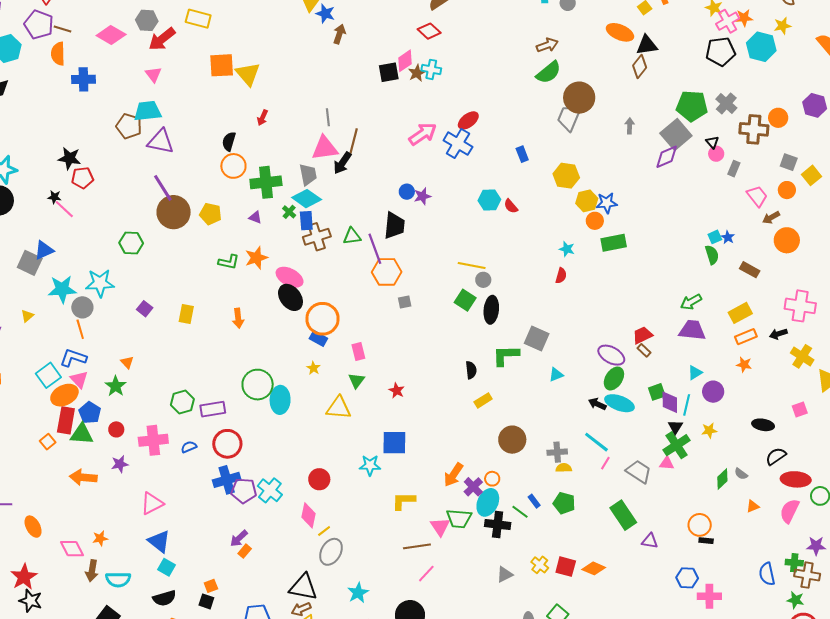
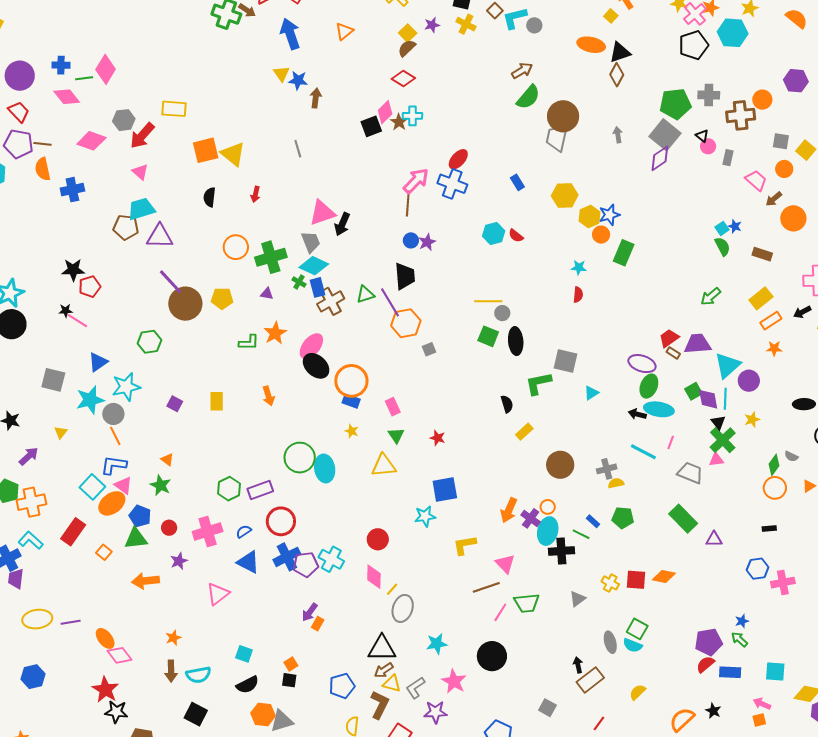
gray cross: (726, 103) -> (709, 95), turned -30
gray line: (328, 117) -> (298, 149), moved
black semicircle: (229, 141) -> (210, 197), moved
brown line: (354, 141) -> (408, 204), moved
green rectangle: (614, 243) -> (624, 253), turned -45
blue triangle: (44, 250) -> (98, 362), moved
pink ellipse: (290, 277) -> (311, 346), turned -68
purple trapezoid: (692, 330) -> (698, 344), moved
cyan triangle: (695, 373) -> (727, 365), size x1.8
red rectangle: (66, 420) -> (73, 532), moved, turned 36
pink line: (605, 463) -> (671, 442), moved
green trapezoid: (459, 519) -> (527, 603), moved
orange circle: (700, 525) -> (775, 488), moved
blue triangle: (159, 541) -> (248, 562), moved
pink diamond: (72, 549) -> (120, 655), moved
cyan star: (358, 593) -> (437, 644), turned 30

